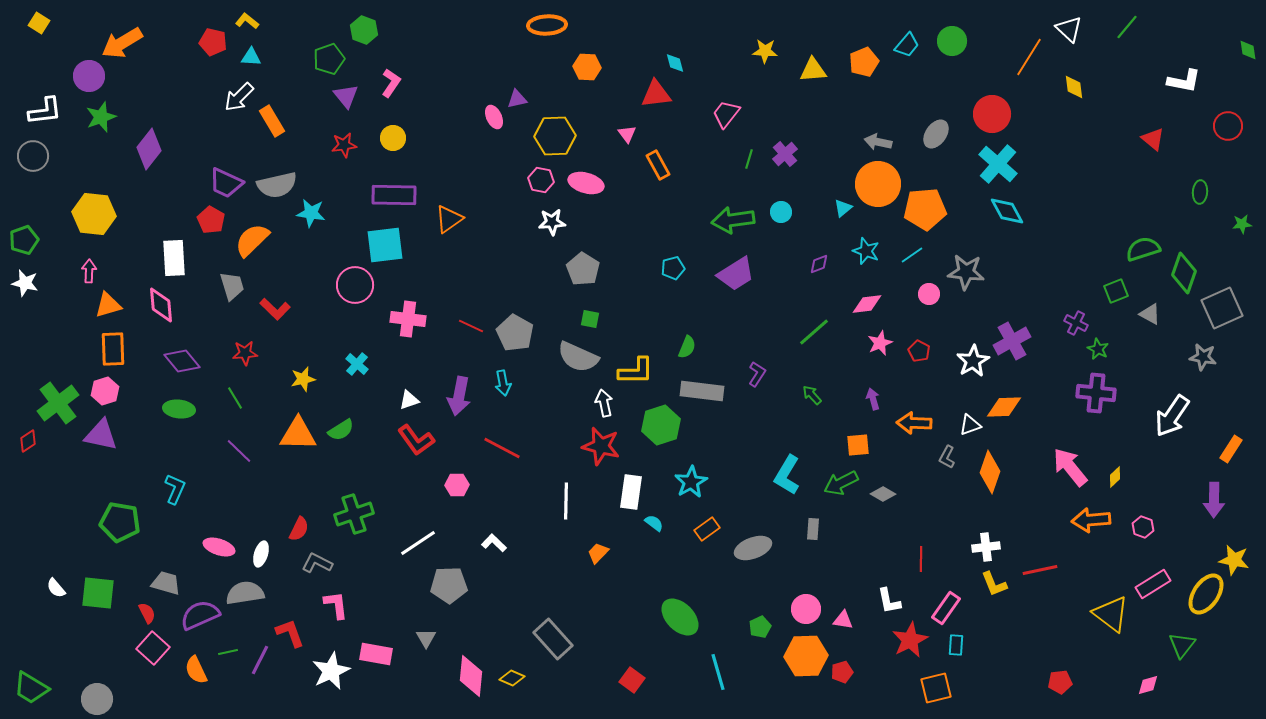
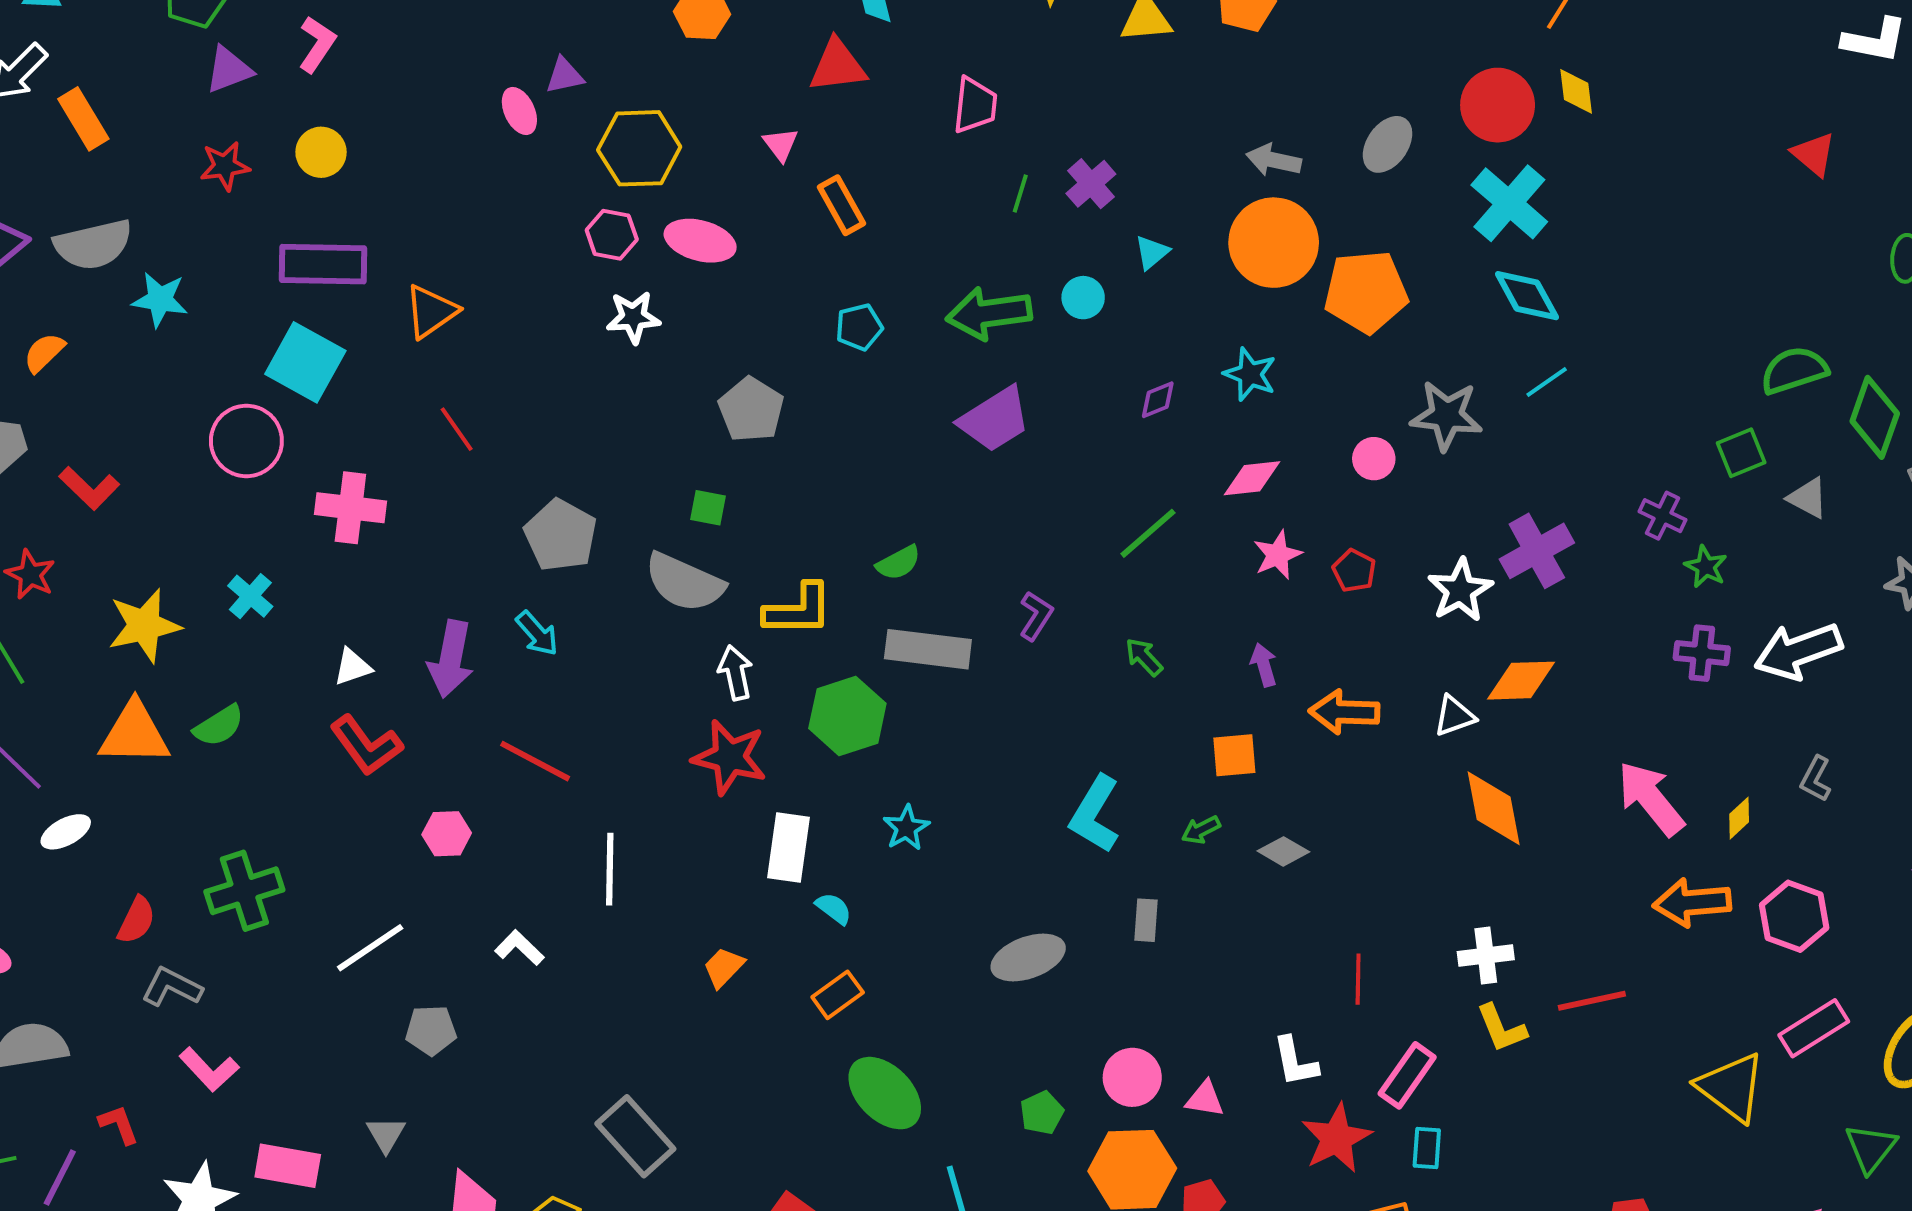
yellow diamond: (1074, 87) -> (1576, 91), moved
purple triangle: (346, 96) -> (229, 70), turned 48
pink trapezoid: (726, 114) -> (975, 105), turned 148
cyan triangle: (843, 208) -> (1152, 252), moved
orange semicircle: (252, 240) -> (44, 353), size x0.6
cyan square: (385, 245) -> (305, 362), turned 36
cyan line: (912, 255) -> (1547, 382), moved
cyan pentagon: (673, 268) -> (859, 327), moved
gray pentagon: (583, 269) -> (751, 410), moved
red line: (471, 326) -> (457, 429), moved, turned 30
green semicircle: (687, 347) -> (898, 563), turned 40
red star: (245, 353) -> (30, 575), turned 30
yellow star: (303, 379) -> (144, 626), size x1.5
cyan arrow: (503, 383) -> (537, 633), turned -30
purple cross: (1096, 393) -> (1702, 653), size x0.7
white arrow: (1172, 416) -> (1798, 651), moved, turned 36
gray L-shape: (947, 457) -> (1816, 779), moved
orange diamond: (990, 472) -> (1494, 808), turned -30
cyan star: (691, 482) -> (906, 828), size x0.7
green arrow: (841, 483) -> (1201, 830), size x0.6
white line: (566, 501) -> (610, 869), moved
pink hexagon: (1143, 527) -> (1794, 916), size x1.6
orange rectangle: (707, 529) -> (838, 995), moved
white ellipse: (261, 554) -> (66, 832), moved, turned 45
gray pentagon: (449, 585) -> (431, 1030), size x0.7
pink L-shape: (336, 605) -> (209, 1069), turned 144
red L-shape: (290, 633) -> (119, 1124), size x0.7

